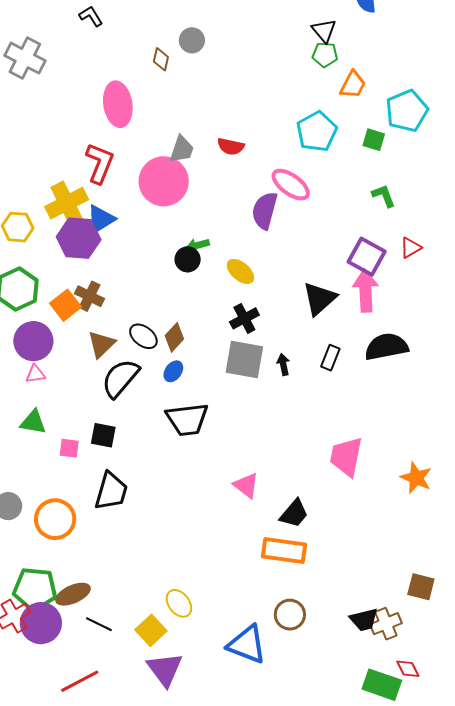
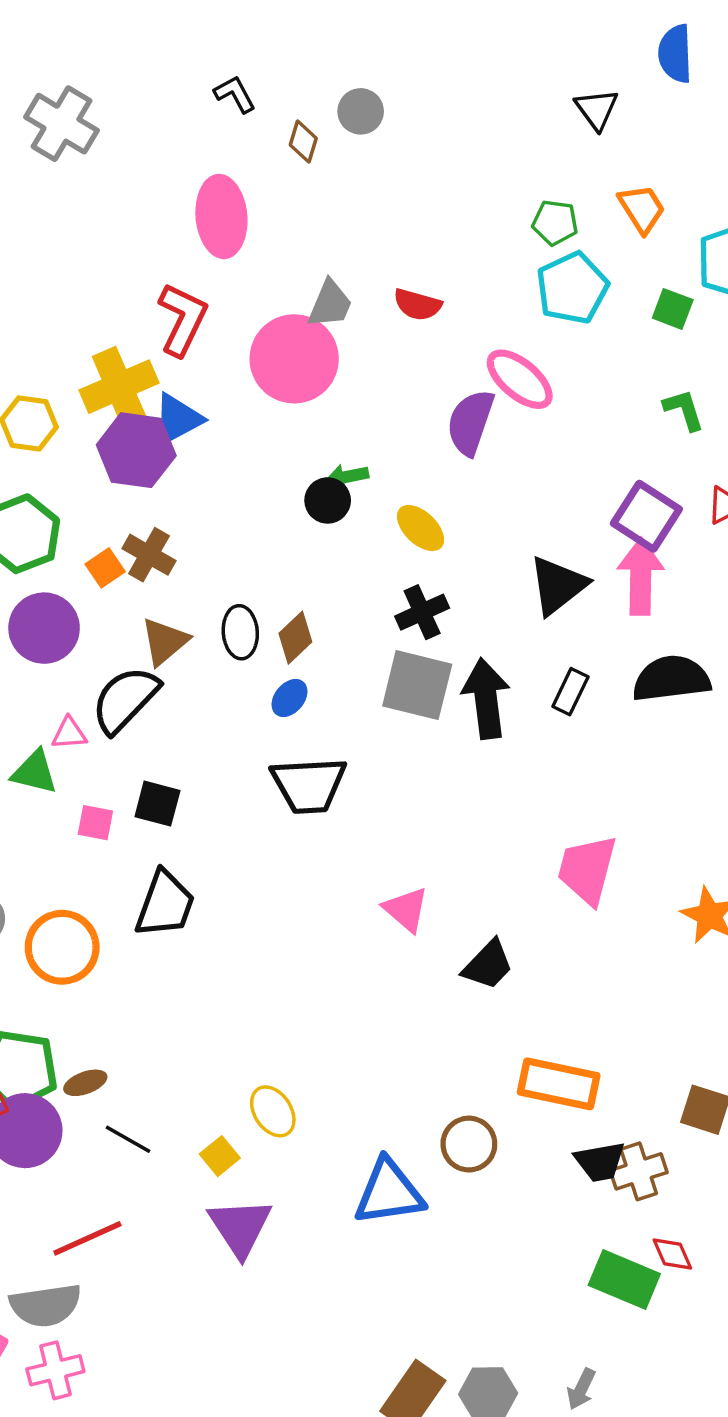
black L-shape: (91, 16) -> (235, 94), moved
green pentagon: (325, 55) -> (555, 223), moved
orange trapezoid: (353, 85) -> (642, 209), turned -64
orange square: (65, 305) -> (105, 568), size x0.7
black ellipse: (143, 336) -> (240, 632), turned 44
black arrow: (283, 365) -> (486, 699), size x2.0
pink triangle: (35, 374) -> (69, 733), moved
black semicircle: (120, 378) -> (125, 700), moved
orange rectangle: (284, 551) -> (559, 1084), moved
brown ellipse: (73, 594) -> (85, 1083), size x0.7
yellow square: (151, 630) -> (220, 1156), size x0.7
blue triangle: (247, 644) -> (389, 1192), turned -33

